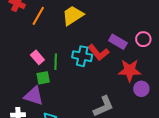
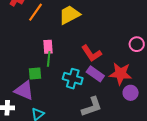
purple rectangle: (118, 42) -> (95, 74), moved
cyan cross: (82, 56) -> (73, 79), moved
pink rectangle: (37, 57) -> (48, 47), moved, turned 32

